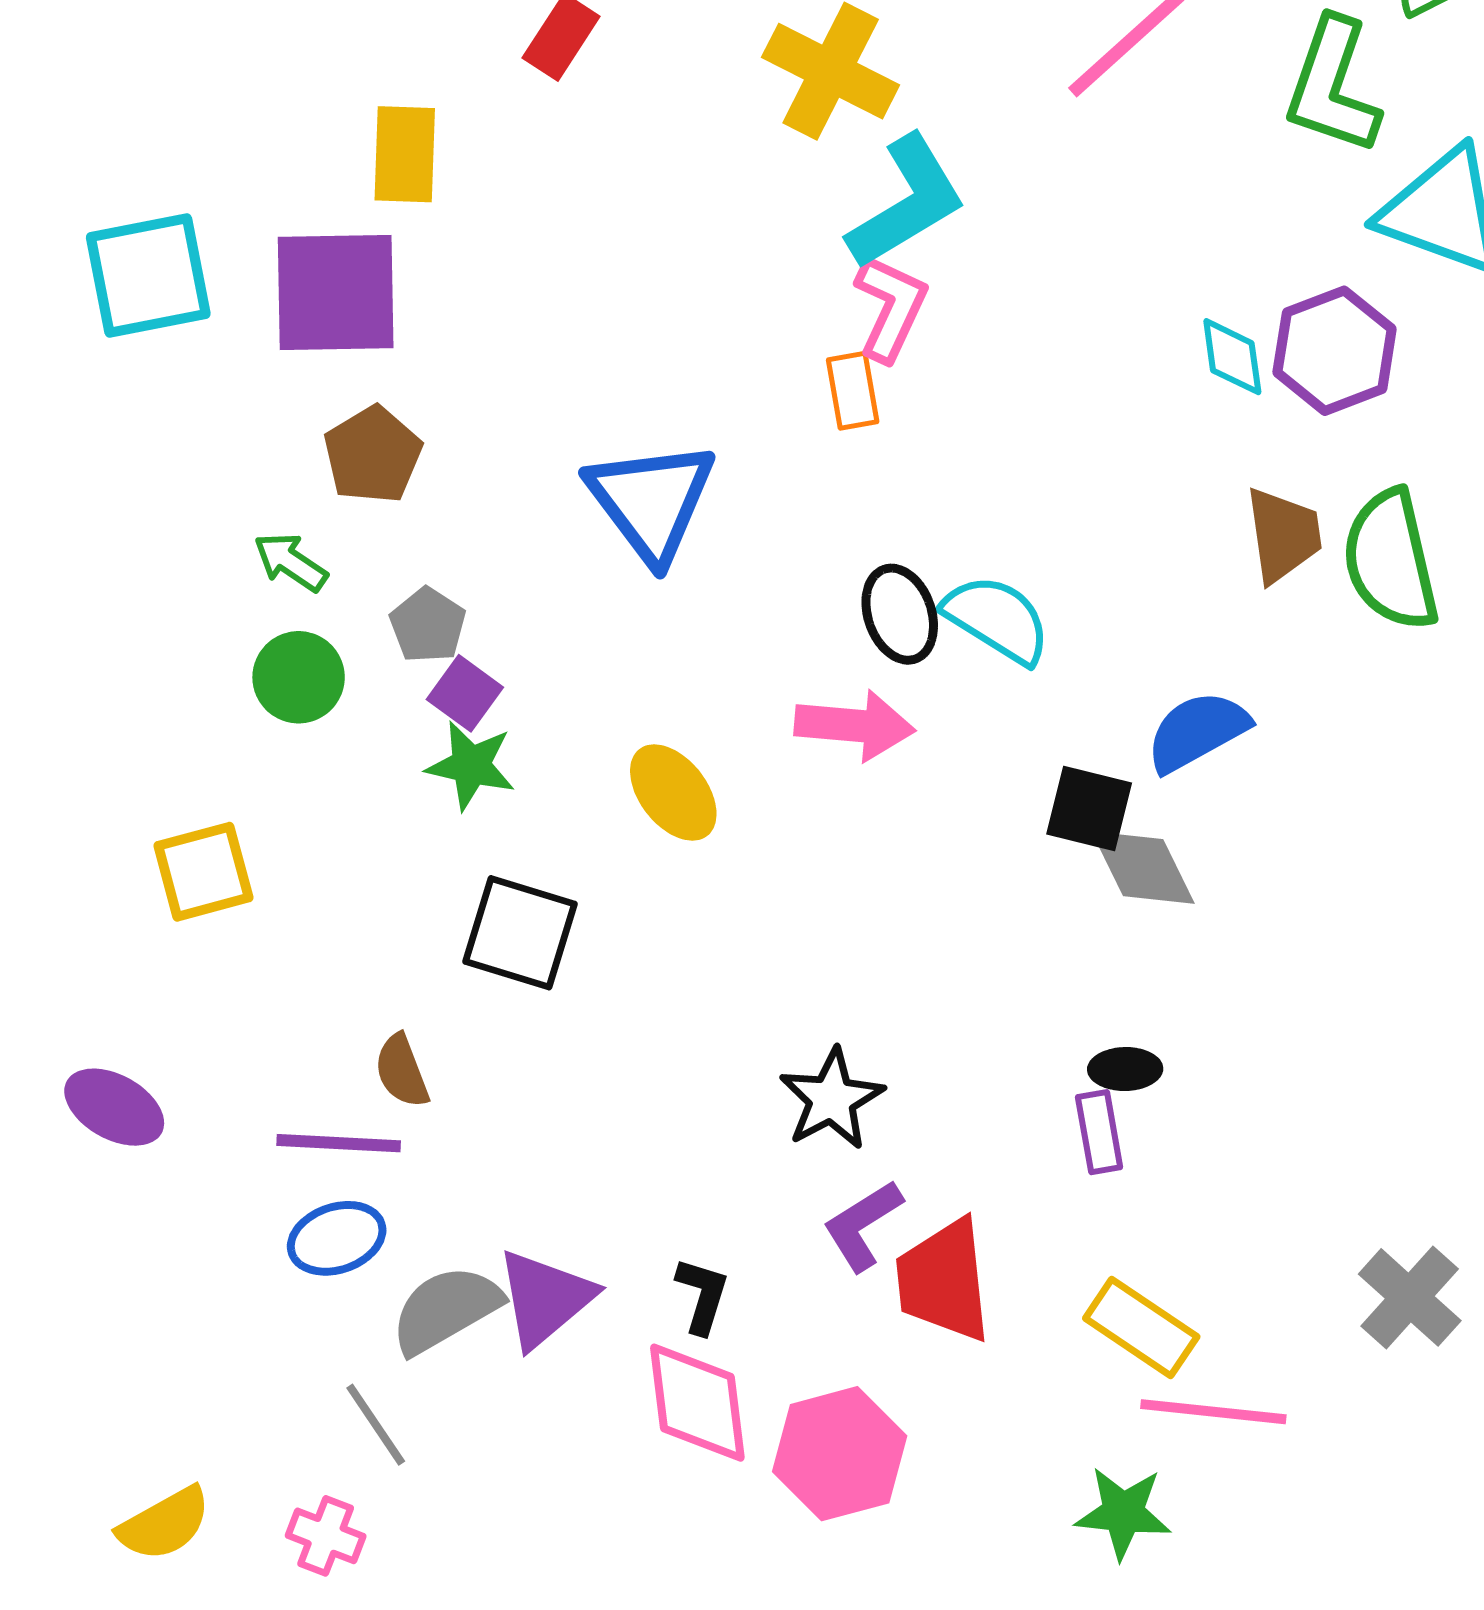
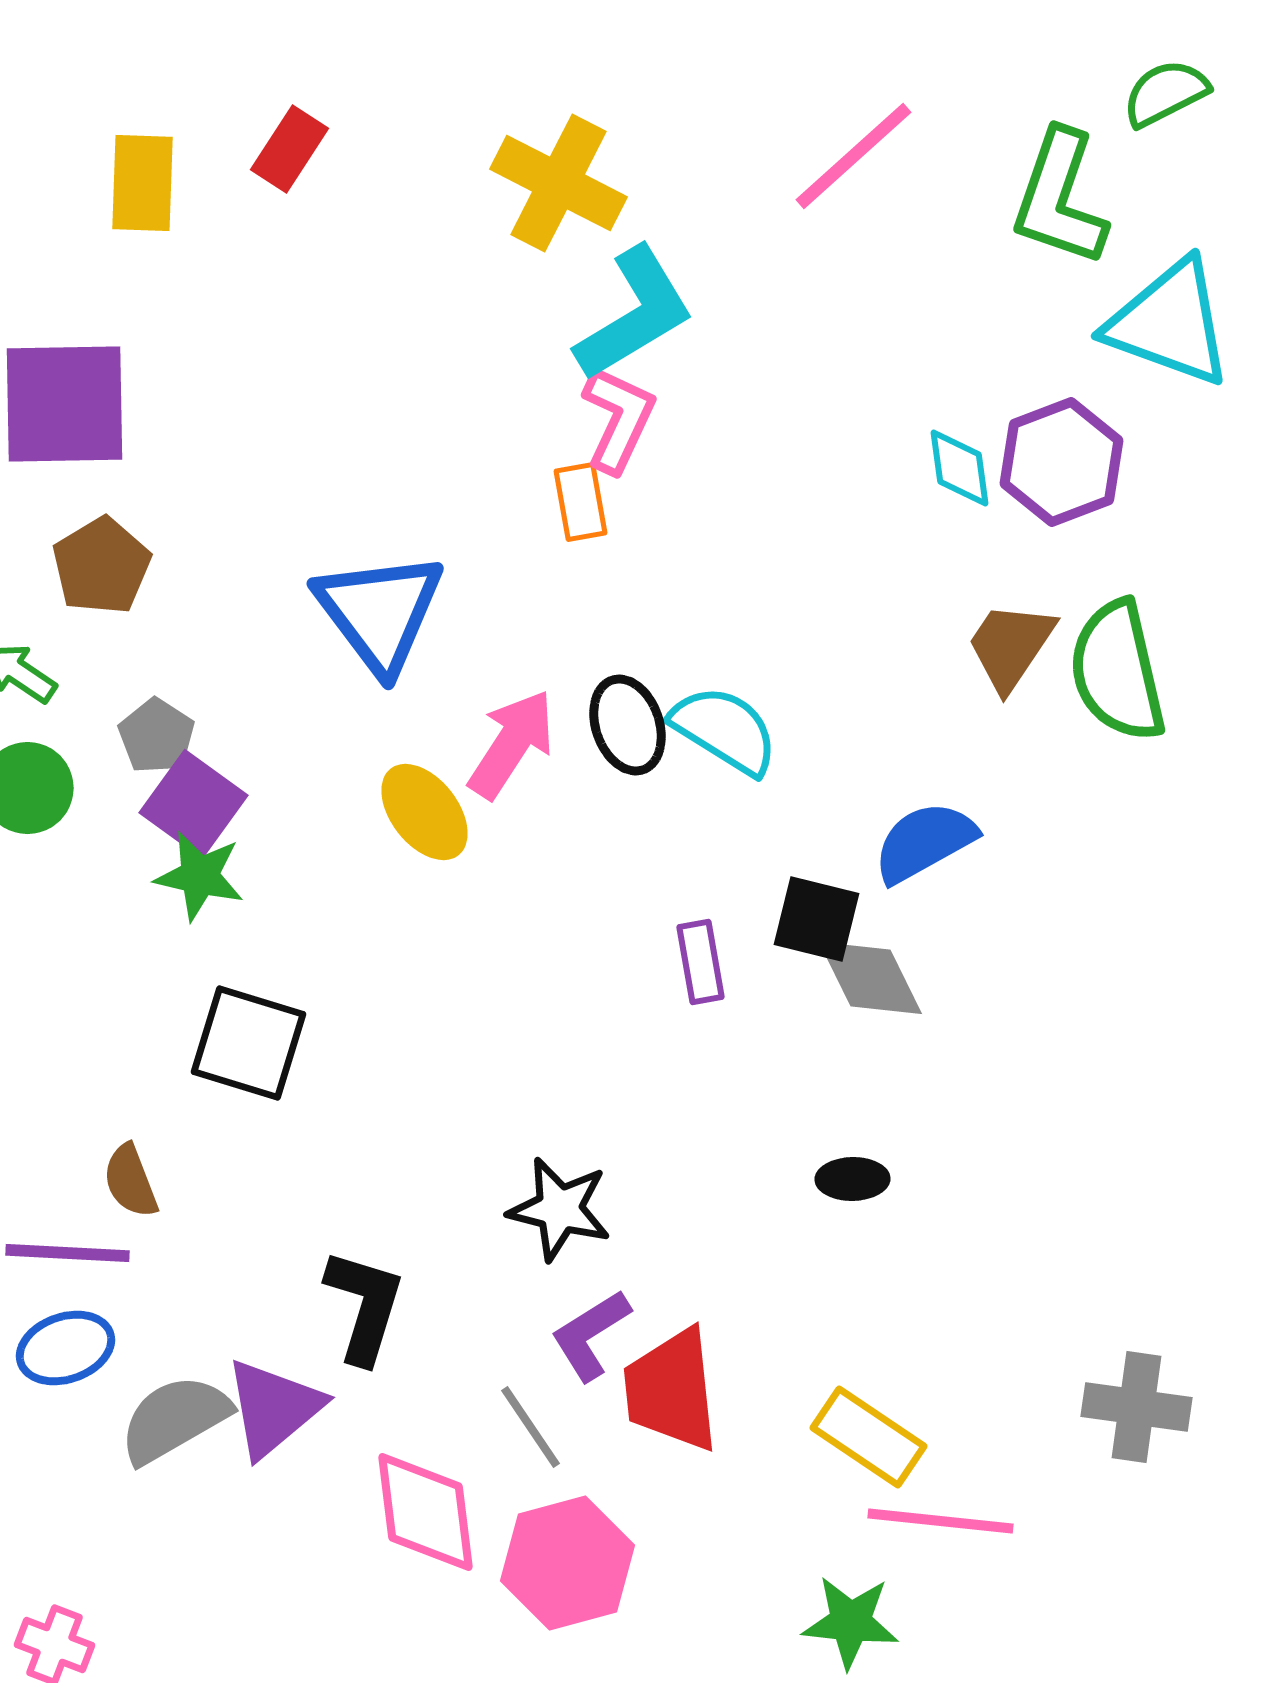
yellow rectangle: (405, 154) -> (142, 183), moved
brown trapezoid: (1283, 535) -> (1010, 646), turned -138
purple square: (465, 693) -> (194, 804), size x1.4
pink arrow: (855, 725) -> (512, 744), moved, turned -62
yellow ellipse: (673, 792) -> (424, 812), moved
black star: (832, 1099) -> (560, 1209), turned -30
purple rectangle: (1099, 1132) -> (700, 962), moved
black L-shape: (702, 1295) -> (364, 1306), moved, size x1.5
gray cross: (1410, 1297) -> (1136, 1407), turned -34
gray line: (376, 1425) -> (530, 1427), moved

